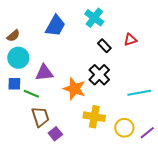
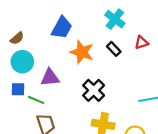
cyan cross: (94, 18) -> (115, 19), moved
black cross: (99, 75) -> (94, 90), moved
orange star: (74, 89) -> (82, 52), moved

